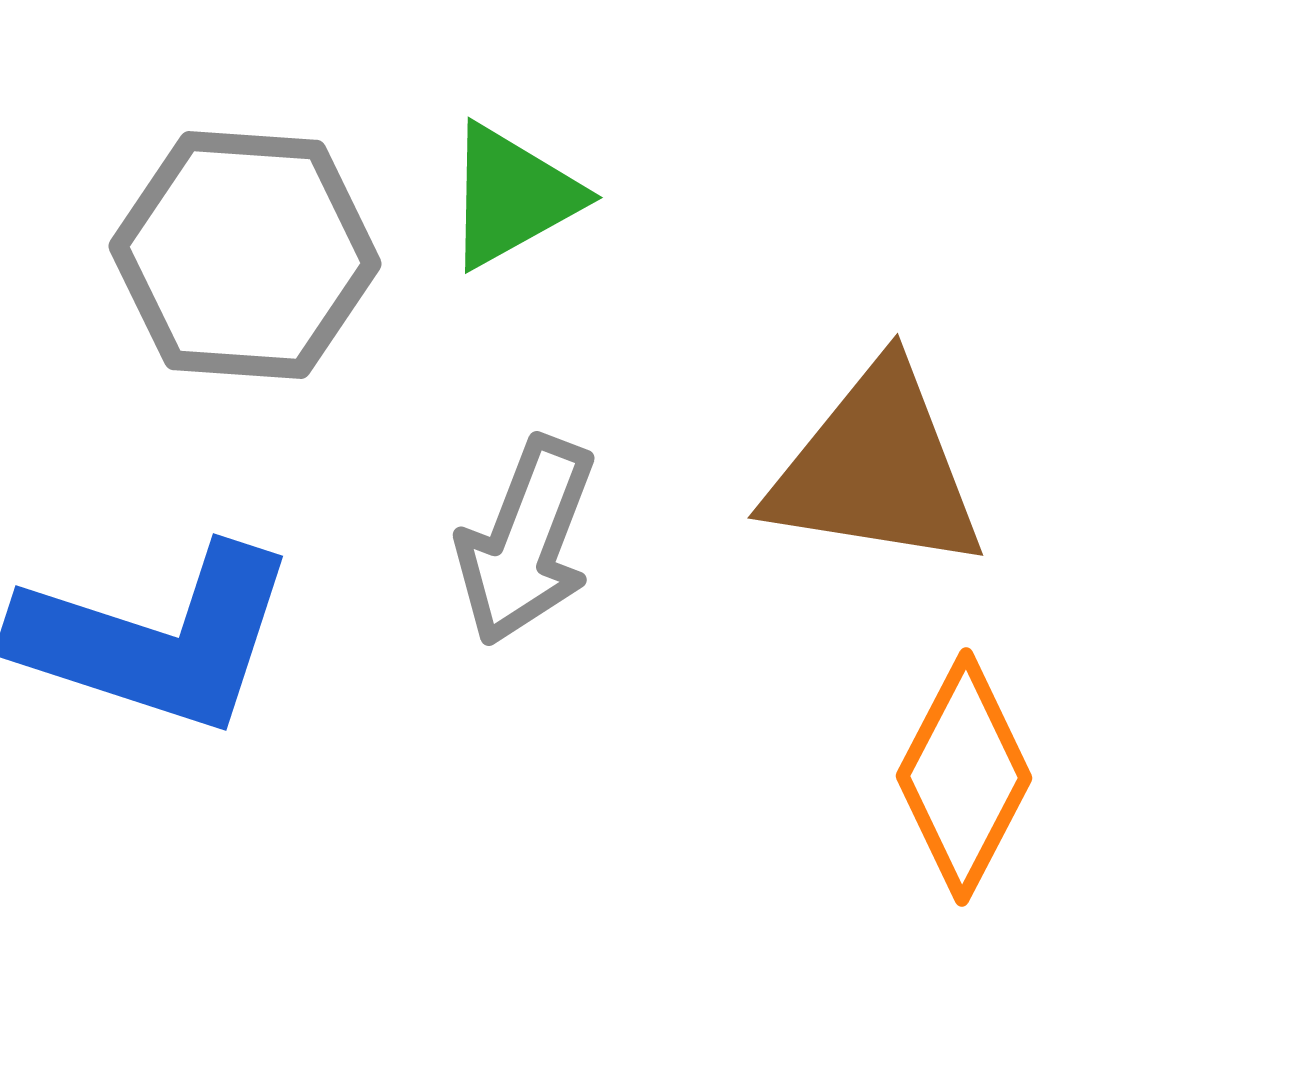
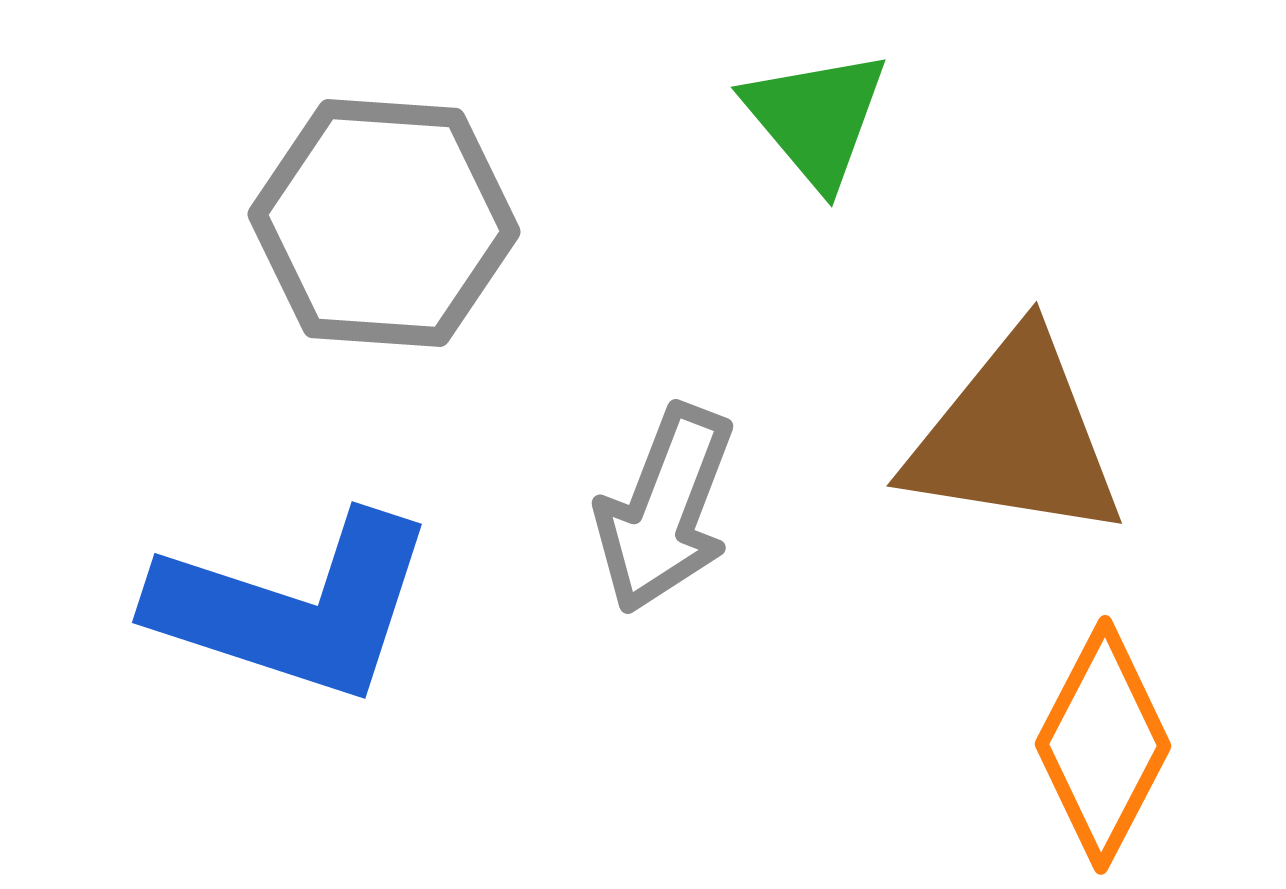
green triangle: (512, 196) -> (816, 118), moved, turned -41

